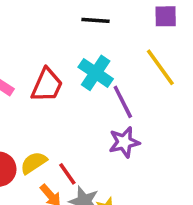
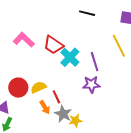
cyan cross: (96, 73) -> (70, 57), moved
red trapezoid: (47, 85) -> (53, 45), turned 90

